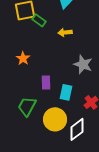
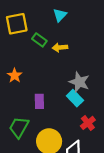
green rectangle: (39, 20) -> (39, 40), moved
cyan rectangle: (66, 92) -> (75, 98), moved, turned -56

